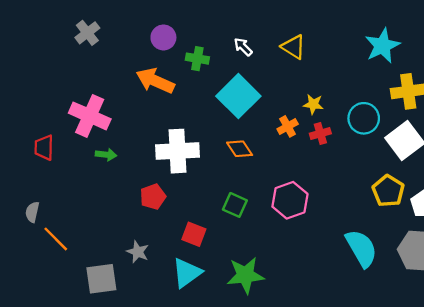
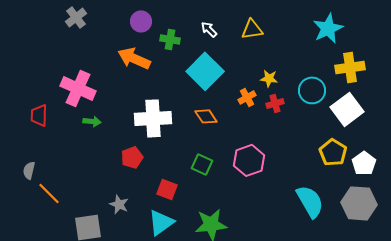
yellow triangle: (293, 47) -> (252, 29), turned -40

